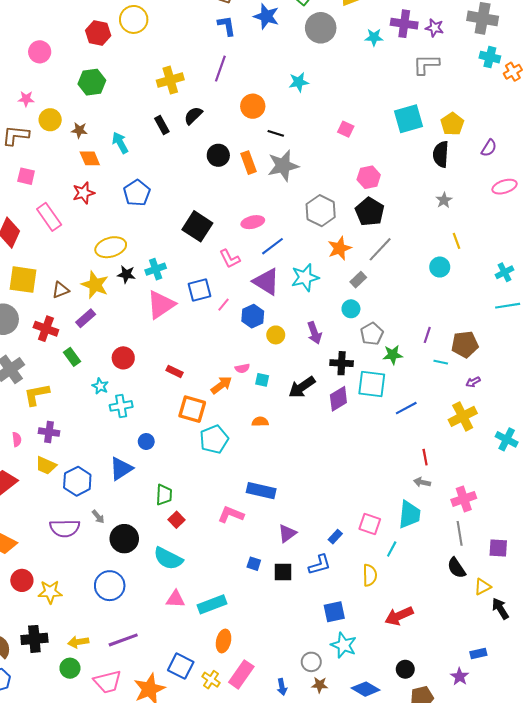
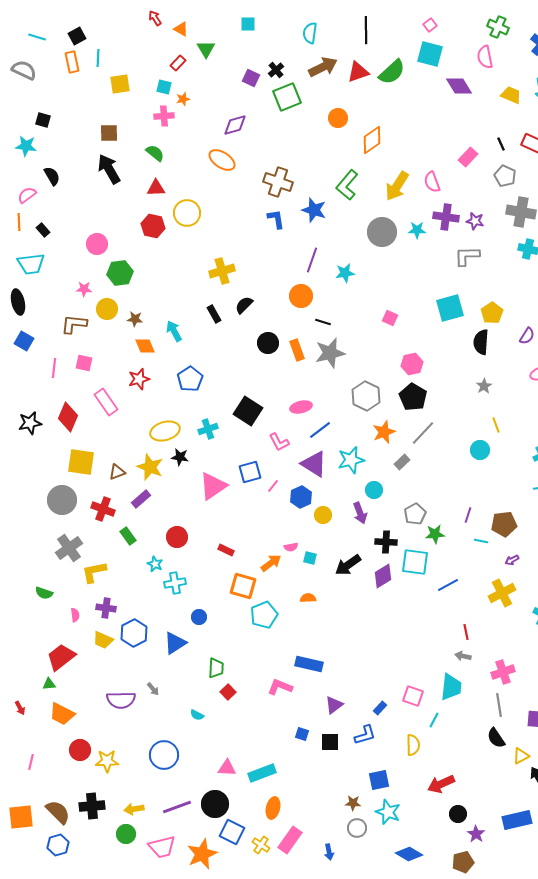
gray circle: (321, 28) -> (382, 232), moved
purple line: (220, 69) -> (312, 260), moved
green hexagon: (92, 82) -> (120, 273), moved
cyan cross: (156, 269) -> (208, 429), moved
cyan circle: (351, 309) -> (374, 490), moved
blue hexagon: (77, 481) -> (134, 633), moved
black circle: (124, 539) -> (215, 804), moved
cyan semicircle: (168, 558) -> (197, 715), moved, size x0.5
blue rectangle: (478, 654) -> (517, 820), size x1.8
black circle: (405, 669) -> (458, 814), moved
purple star: (460, 677) -> (476, 834), moved
brown star: (320, 685) -> (353, 803), moved

